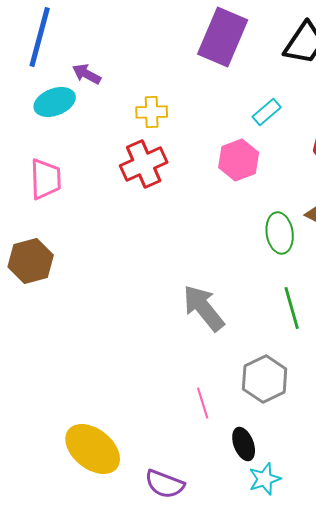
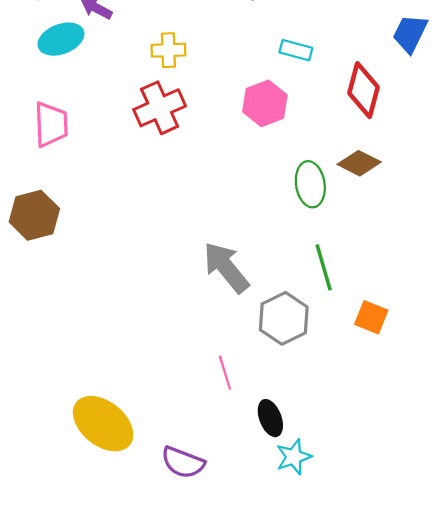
cyan rectangle: (267, 112) -> (296, 50), turned 56
gray hexagon: (265, 379) -> (284, 318), moved

